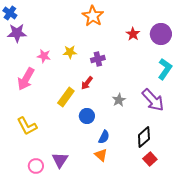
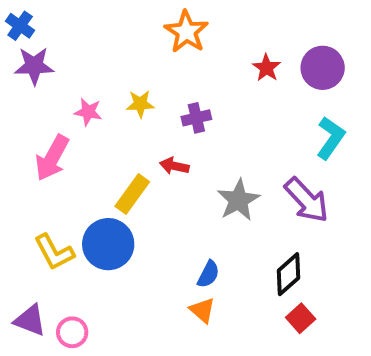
red arrow: (87, 83) -> (174, 166), turned 64
gray star: (119, 100) -> (238, 200), size x1.5
blue circle: (87, 116) -> (108, 244), moved, size x1.6
purple triangle: (60, 160) -> (30, 320), moved, turned -42

